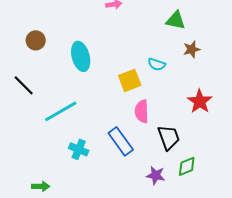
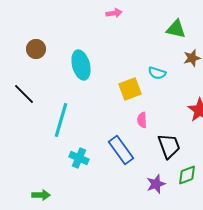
cyan line: (61, 111) -> (61, 120), turned -44
pink semicircle: (142, 111) -> (142, 120), size x0.7
purple star: (156, 175) -> (156, 184), turned -30

